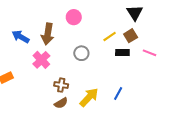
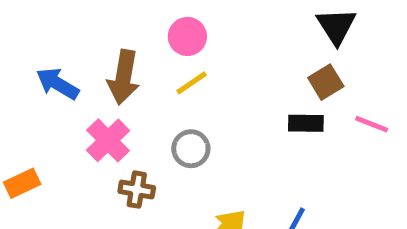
yellow line: (110, 36) -> (192, 83), moved
gray circle: (81, 53) -> (191, 149), moved
brown cross: (61, 85) -> (137, 190), moved

